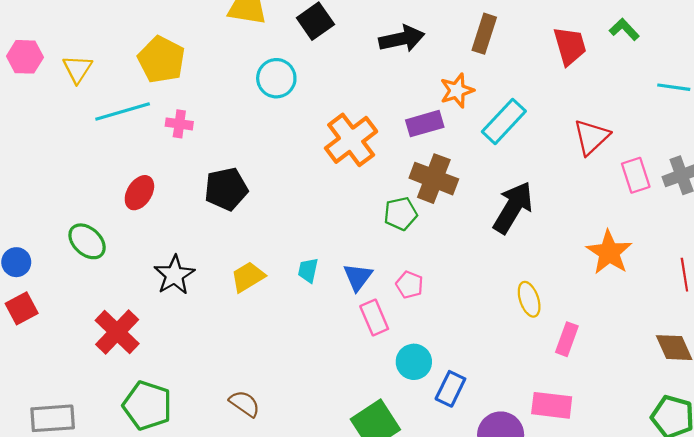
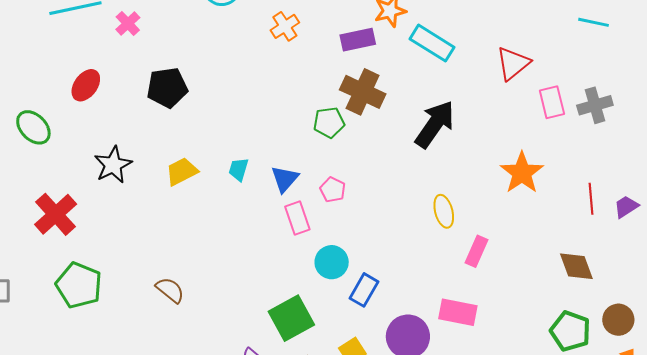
cyan rectangle: (504, 121) -> (432, 43), turned 75
pink cross: (179, 124) -> (128, 23), turned 35
orange cross: (351, 140) -> (285, 26), moved, size x0.6

